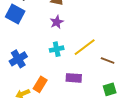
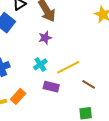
cyan cross: (57, 49) -> (40, 64), turned -32
purple rectangle: (74, 78) -> (51, 87), moved

